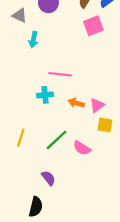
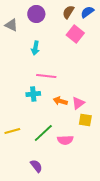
pink square: (93, 26) -> (75, 34), turned -30
cyan arrow: (33, 40) -> (35, 48), moved
yellow line: (21, 138) -> (12, 131), turned 56
pink semicircle: (82, 148) -> (65, 140), turned -35

